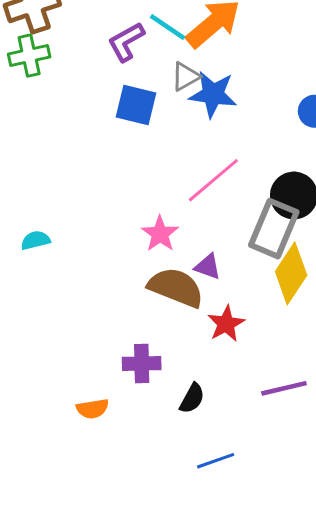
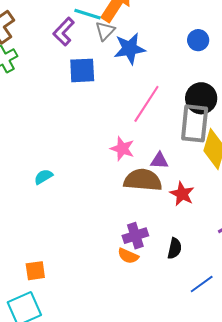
gray triangle: (186, 76) -> (105, 31), moved
orange semicircle: (93, 409) -> (128, 256), moved, turned 50

